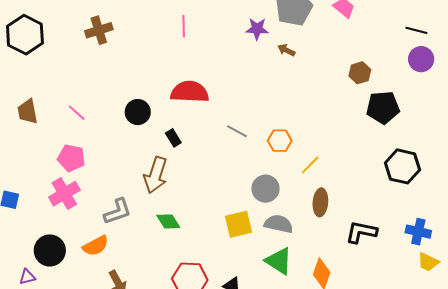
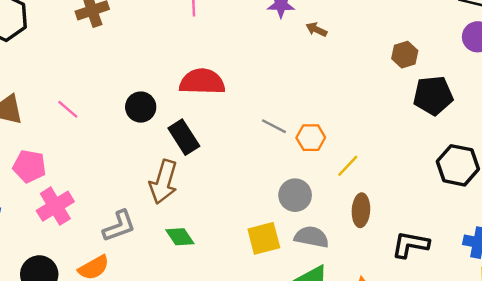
gray line: (237, 131) -> (274, 126), moved
black rectangle: (173, 138) -> (184, 137), size x1.6
pink pentagon: (71, 158) -> (29, 166), moved

